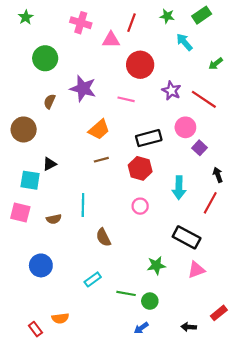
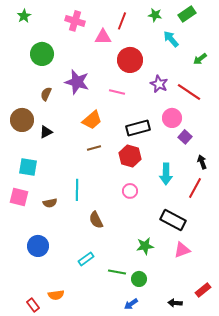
black triangle: (49, 164) -> (46, 132), moved

